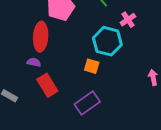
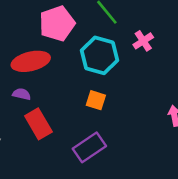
red ellipse: (41, 37) -> (31, 61), turned 72
cyan hexagon: (107, 41) -> (100, 55), moved

